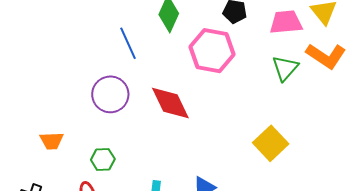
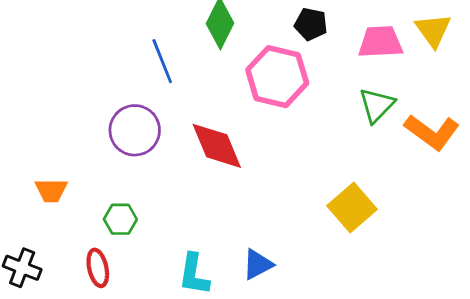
orange L-shape: (326, 56) -> (432, 132), moved

